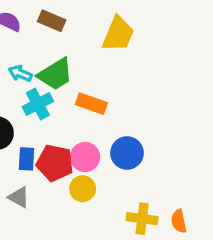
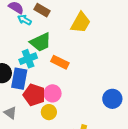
cyan arrow: (20, 73) -> (24, 20), moved
blue circle: (127, 153) -> (112, 99), moved
blue rectangle: (26, 159) -> (19, 79), moved, size x1.5

